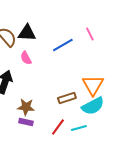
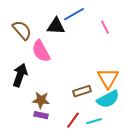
black triangle: (27, 33) -> (56, 26), moved
blue line: (63, 45) -> (74, 14), moved
pink semicircle: (26, 58) -> (41, 51), size x1.6

